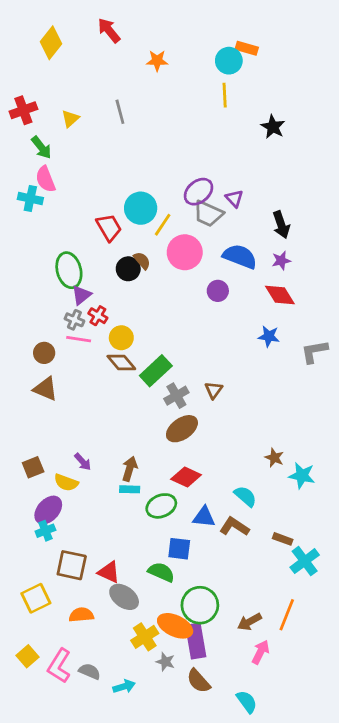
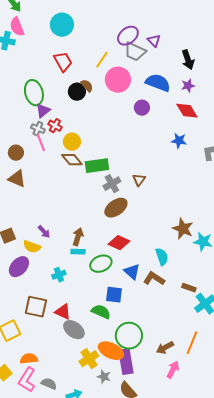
cyan circle: (141, 208) -> (62, 25), moved
pink line: (79, 339) -> (41, 143), turned 60
green rectangle: (156, 371) -> (97, 166), turned 35
brown star: (274, 458) -> (183, 229), size x1.5
cyan semicircle: (245, 496) -> (162, 257), turned 30
blue triangle: (204, 517) -> (132, 272), turned 36
cyan cross: (45, 531) -> (59, 275), moved
orange semicircle: (81, 615) -> (29, 359), moved

